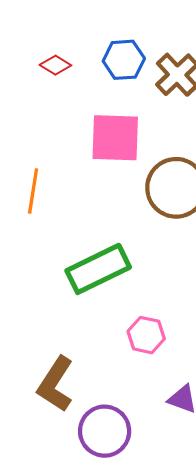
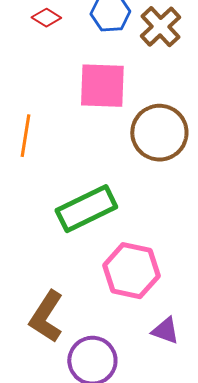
pink hexagon: (146, 335) -> (131, 271), size x1.6

